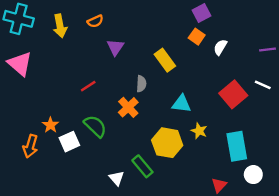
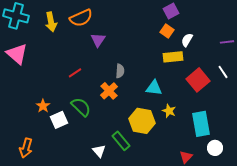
orange semicircle: (95, 21) -> (81, 18), size x1.6
yellow rectangle: (165, 60) -> (173, 57), moved, turned -60
white line: (263, 85) -> (223, 72), turned 32
orange arrow: (30, 146) -> (26, 148), moved

